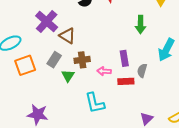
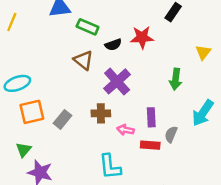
purple cross: (47, 22) -> (117, 81), moved
brown triangle: (67, 36) -> (83, 60), moved
gray rectangle: (54, 60) -> (63, 119), moved
green triangle: (68, 76) -> (24, 150), moved

